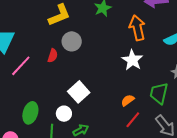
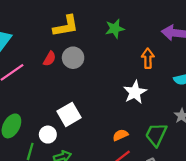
orange arrow: (137, 28) -> (148, 58), size x0.7
red semicircle: (53, 56) -> (50, 59), moved

